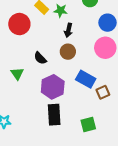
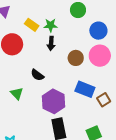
black arrow: (68, 30) -> (51, 43), moved
brown circle: (68, 52) -> (76, 58), moved

